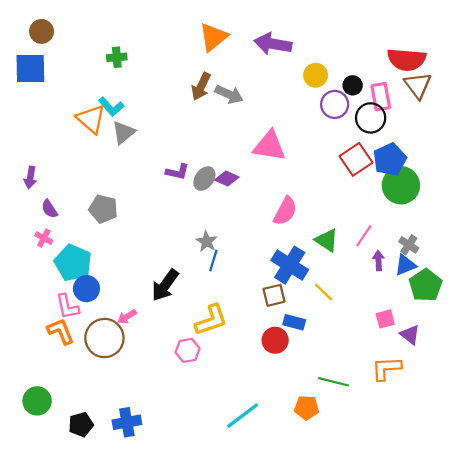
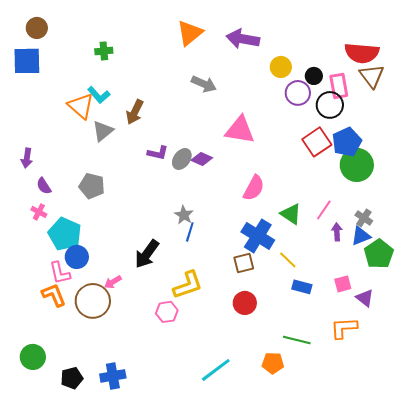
brown arrow: (201, 86) -> (135, 112), moved
gray triangle: (124, 133) -> (103, 131), moved
blue rectangle: (294, 322) -> (302, 287), moved

